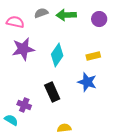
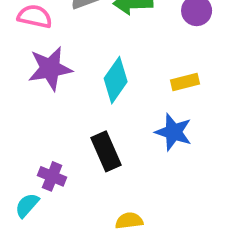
cyan semicircle: (11, 120) -> (27, 205), turned -80

